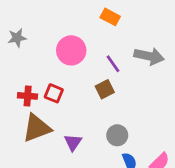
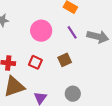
purple line: (113, 64) -> (72, 32), moved
red square: (54, 93) -> (35, 62), moved

